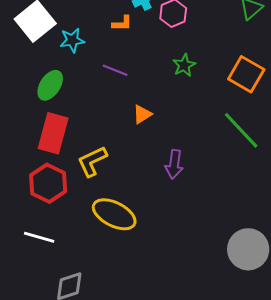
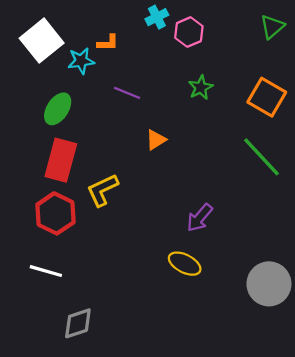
orange L-shape: (122, 23) -> (108, 43), moved
purple arrow: (174, 164) -> (200, 218), moved, turned 32
yellow ellipse: (114, 214) -> (185, 264), moved, size x0.7

